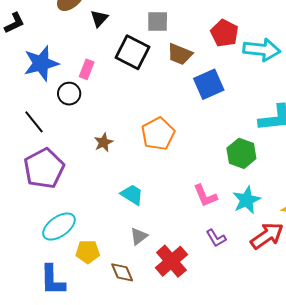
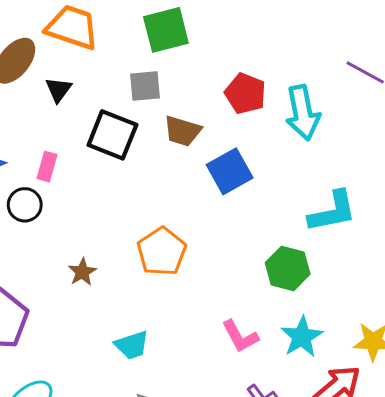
cyan arrow: (262, 50) -> (303, 113), turned 78
cyan trapezoid: (132, 195) -> (132, 345), turned 135

